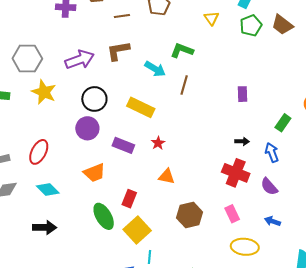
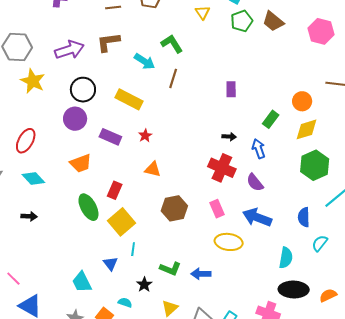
green L-shape: (182, 50) -> (172, 44), turned 35
blue arrow: (272, 221) -> (257, 217), size x1.8
black arrow: (45, 227) -> (29, 216), size x0.7

